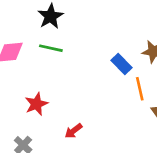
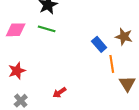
red star: (36, 104) -> (17, 71), moved

